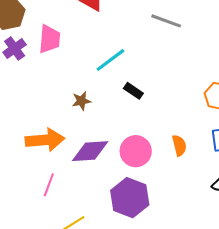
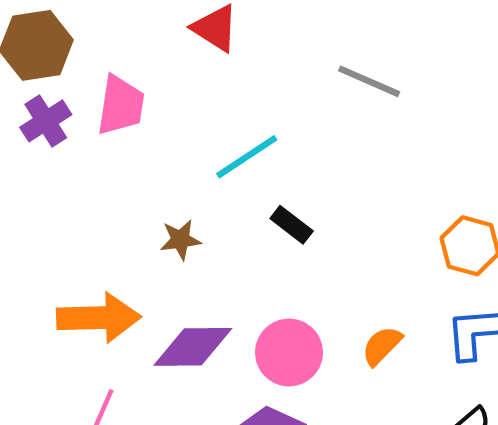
orange semicircle: (179, 145) -> (382, 346), turned -125

